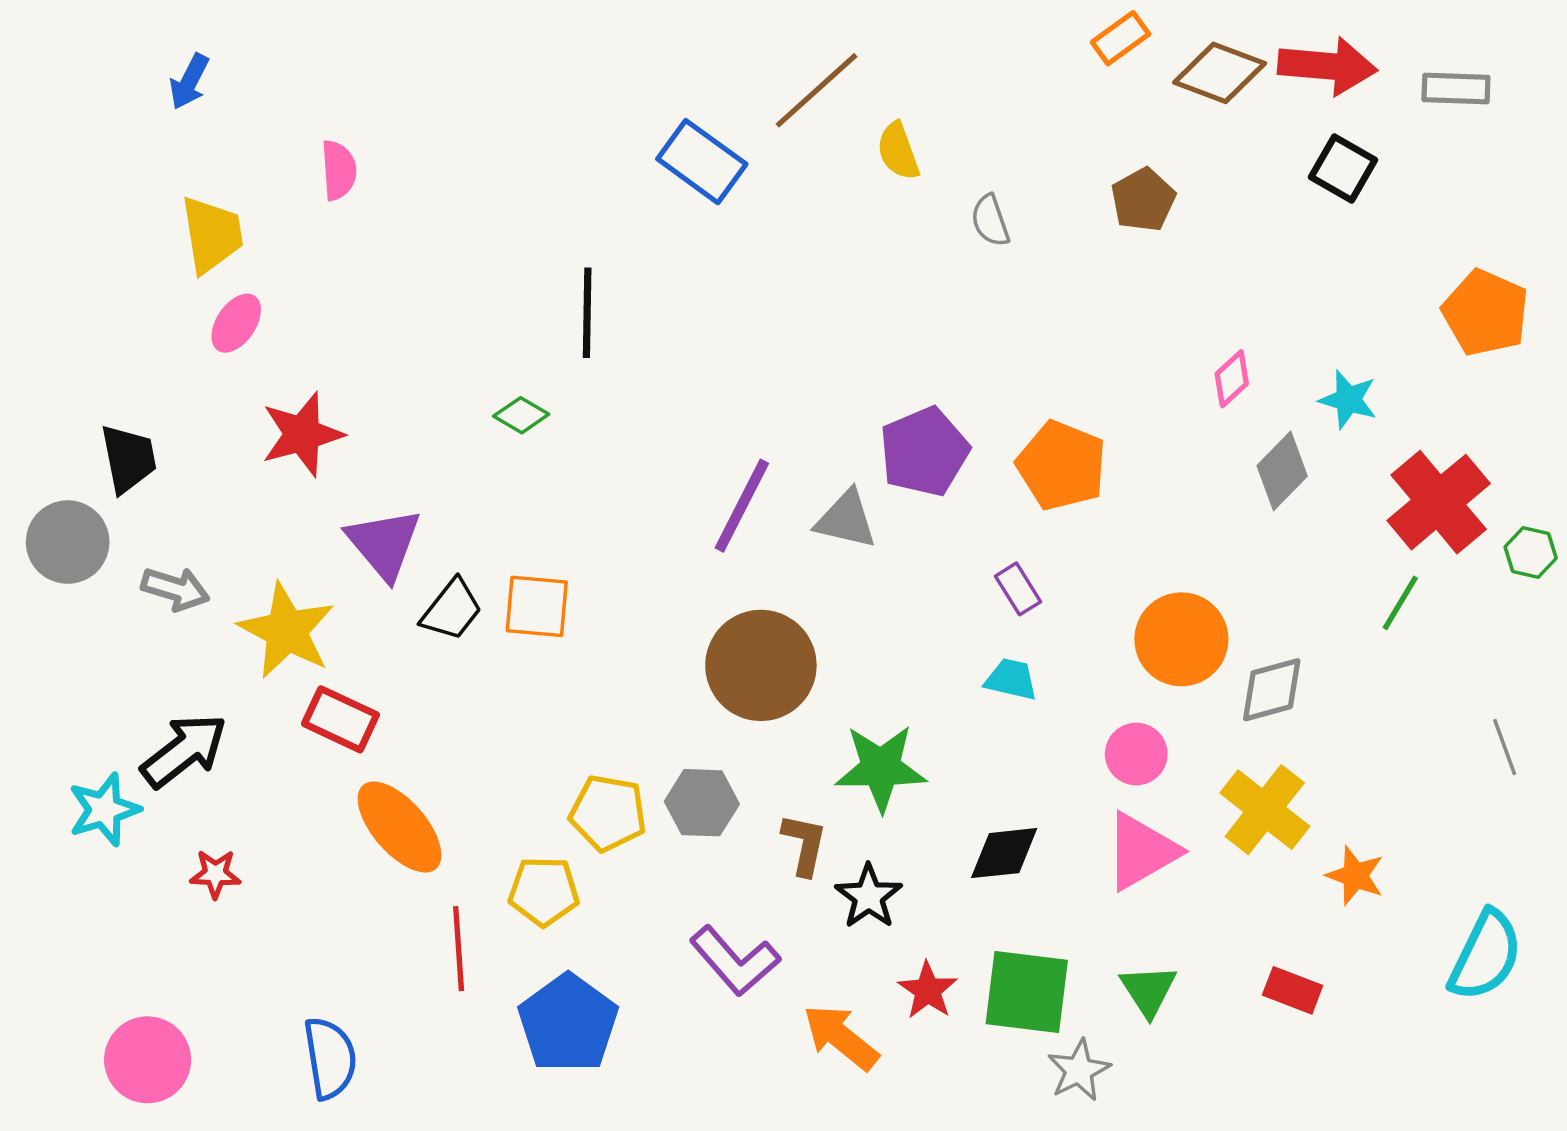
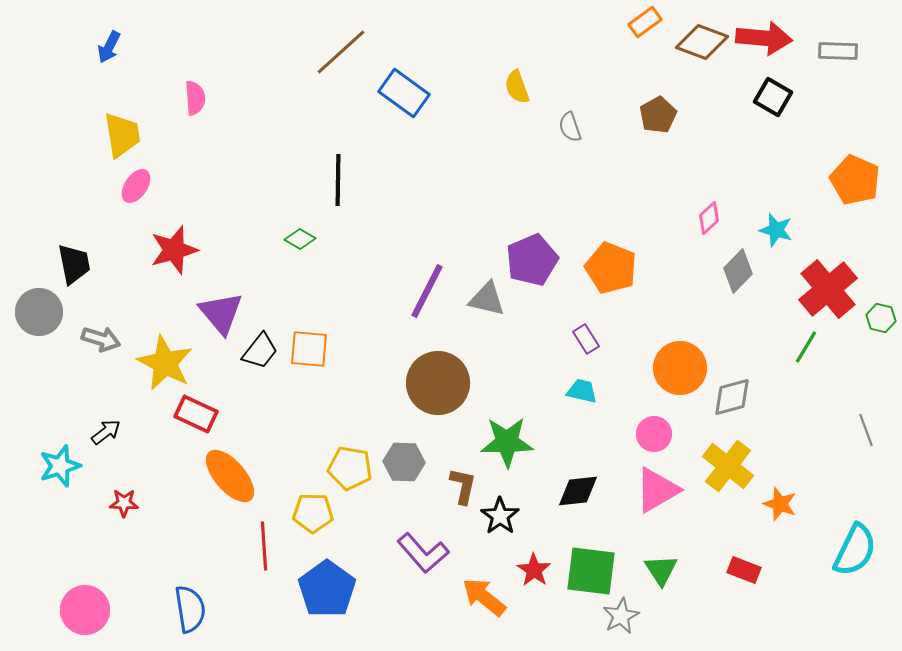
brown line: (817, 90) -> (341, 52), moved
black arrow: (184, 751) -> (106, 432), size x0.6

